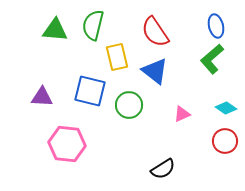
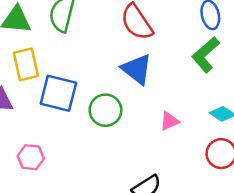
yellow rectangle: (117, 57) -> (26, 64), moved
pink hexagon: (67, 144) -> (31, 157), size x0.6

